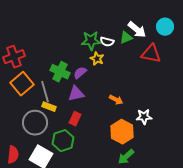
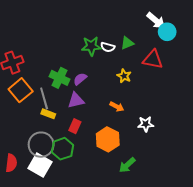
white arrow: (137, 30) -> (156, 21), moved
yellow star: (97, 59) -> (124, 76), moved
gray circle: (35, 123) -> (41, 145), moved
orange hexagon: (122, 132) -> (108, 139), moved

